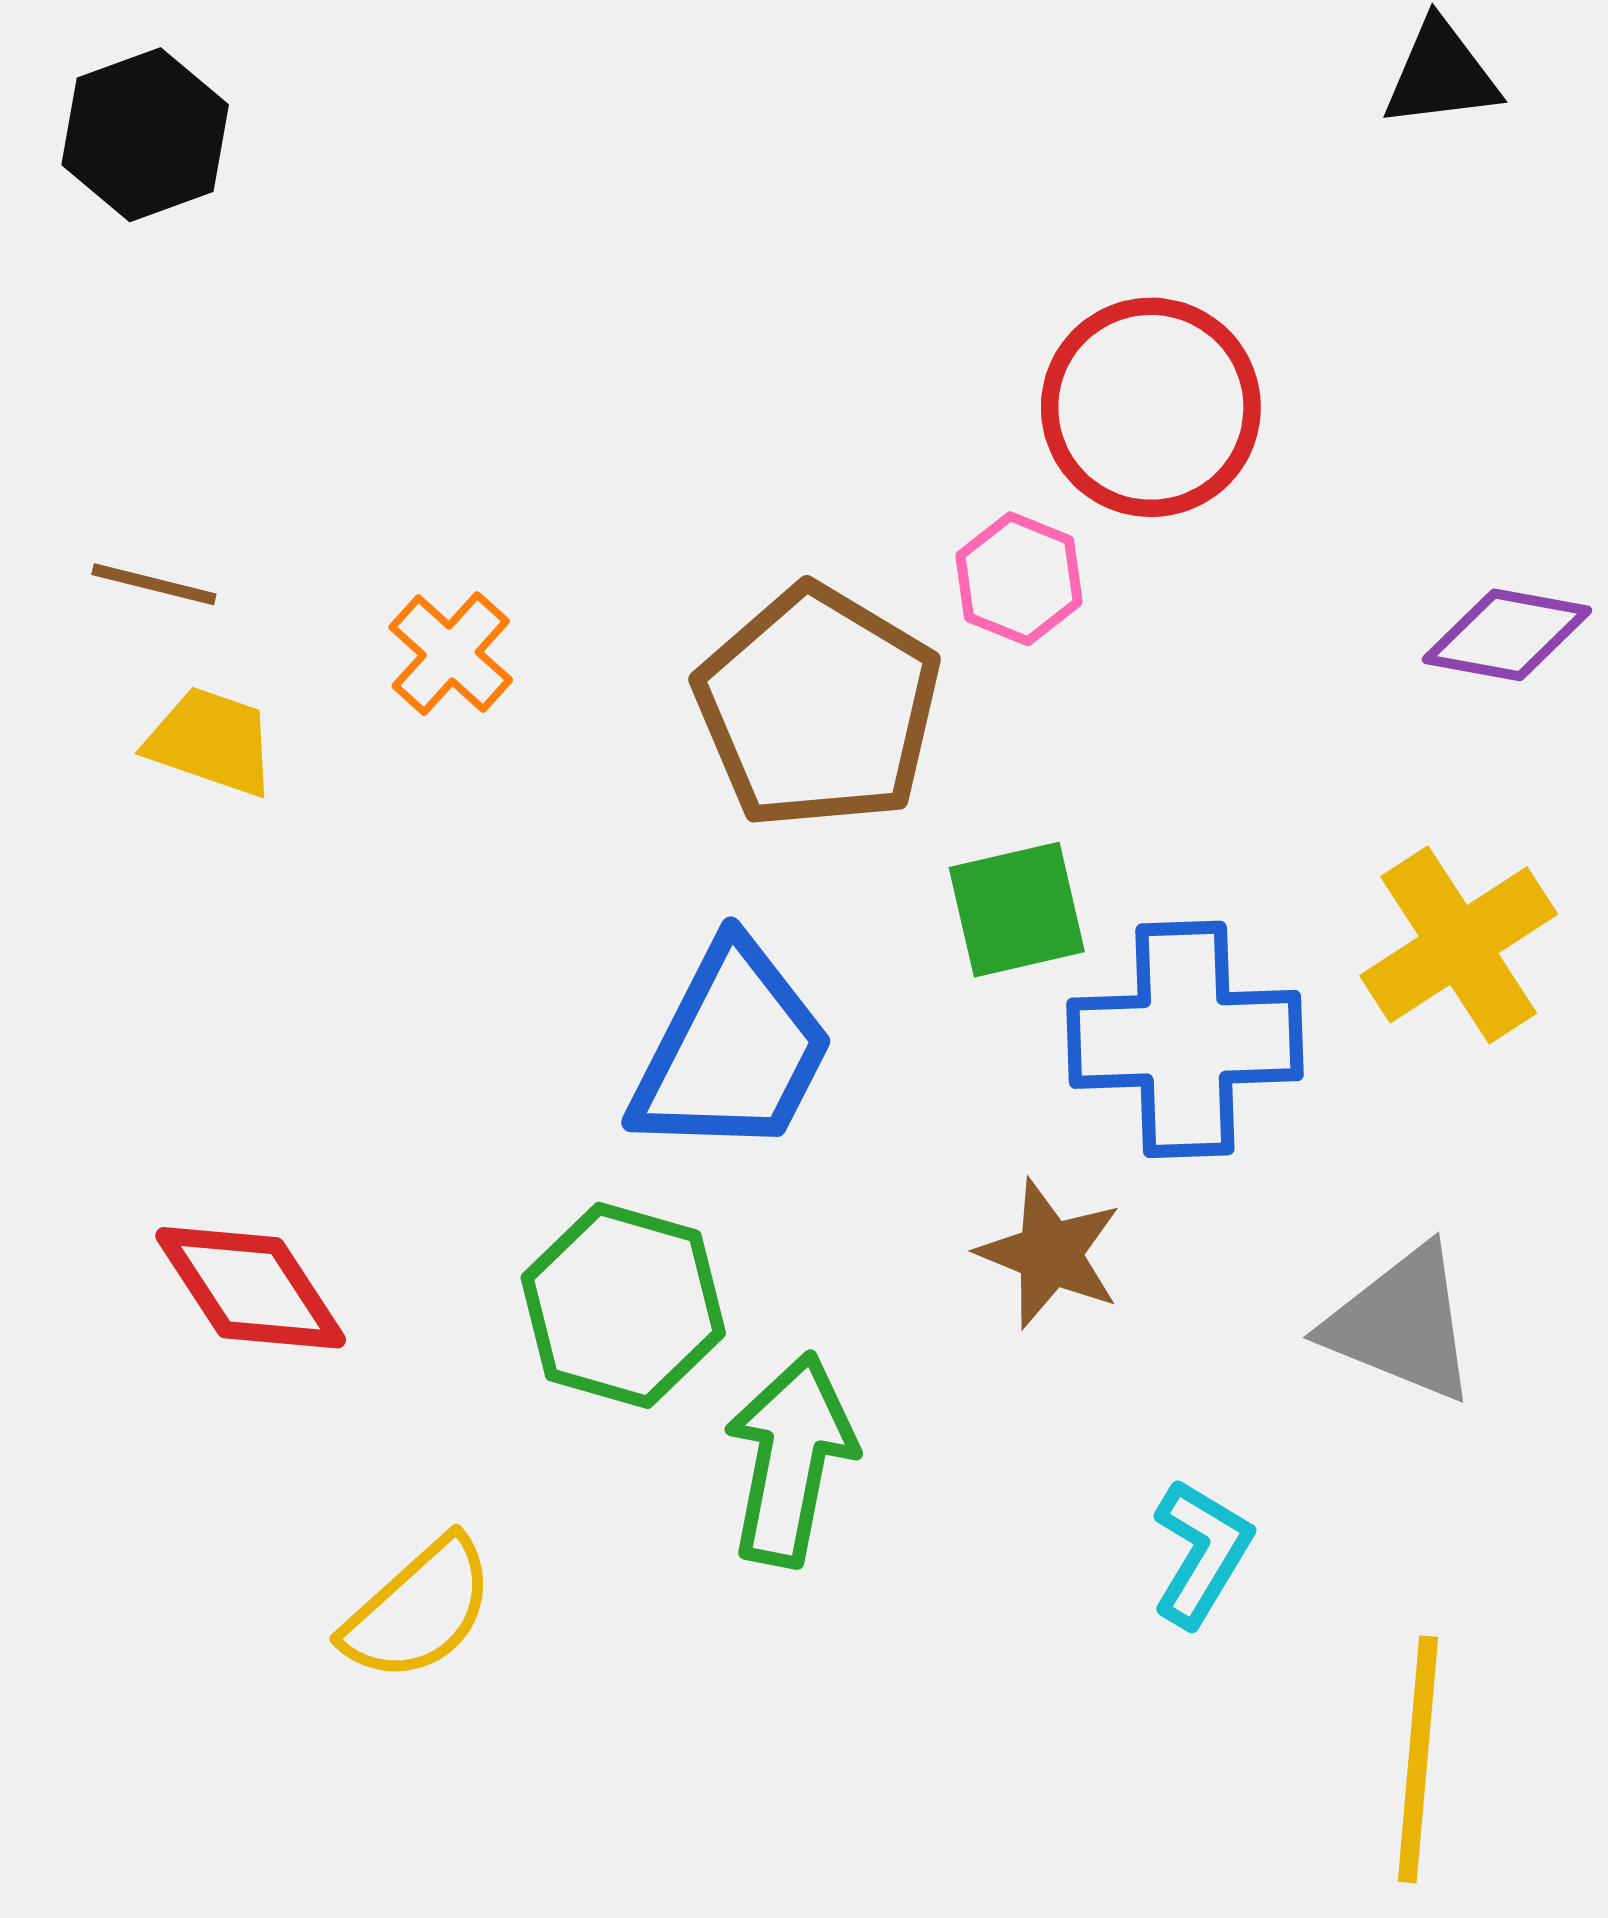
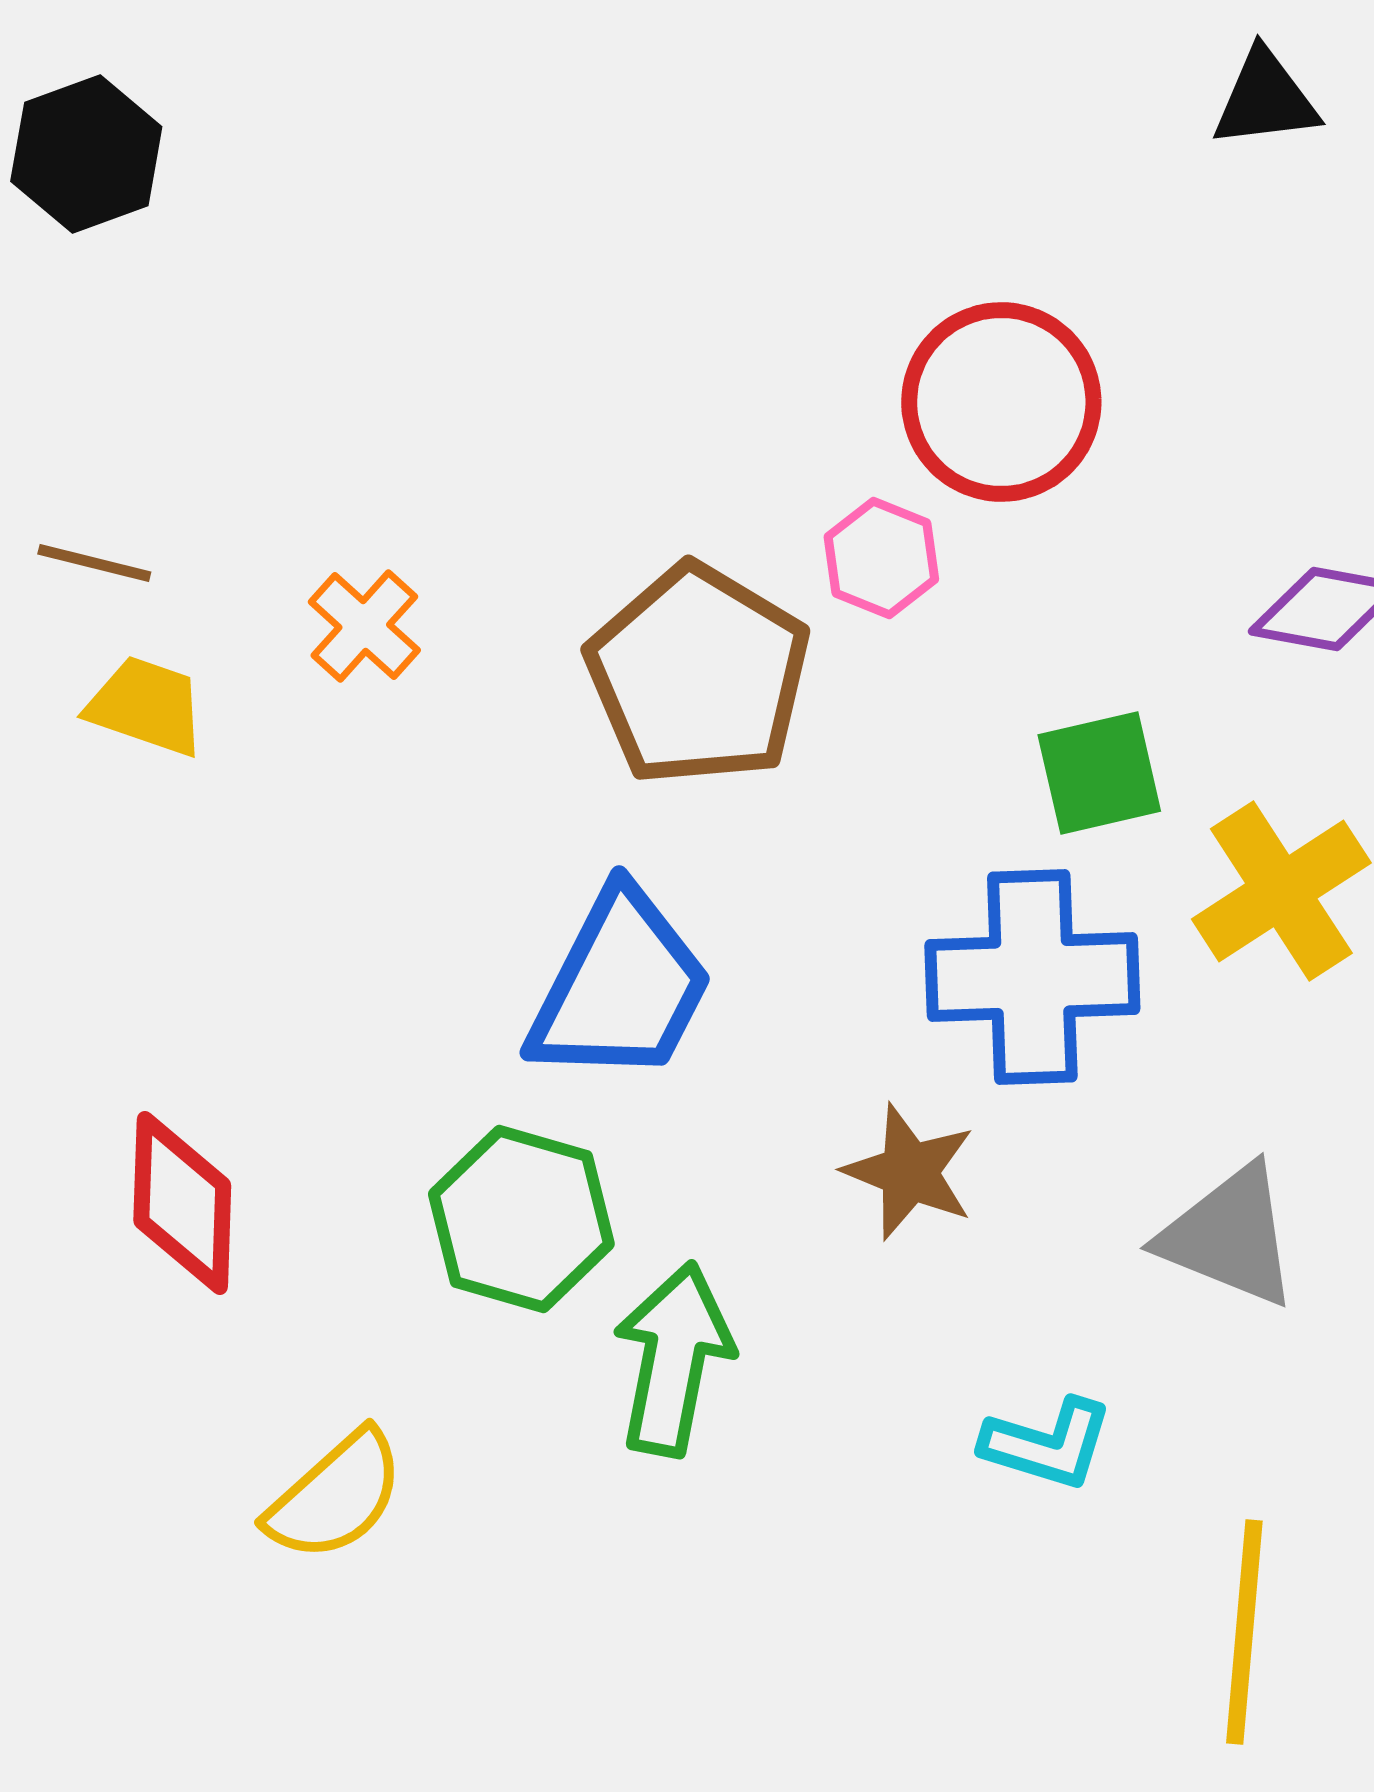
green square: (1017, 910) -> (1099, 773), moved
red diamond: (251, 1288) -> (182, 1203), turned 35
cyan L-shape: (1201, 1553) -> (1047, 1444), turned 76

